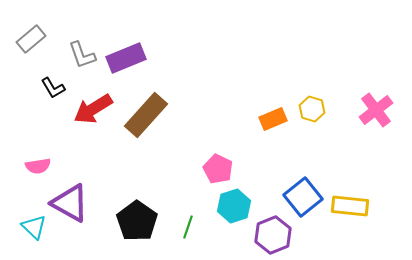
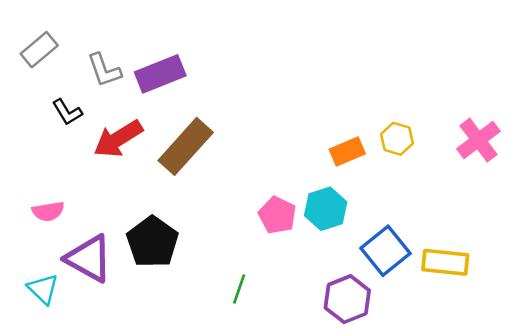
cyan hexagon: (234, 206) -> (326, 209), moved
black pentagon: (137, 221) -> (153, 242), moved

